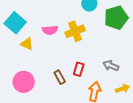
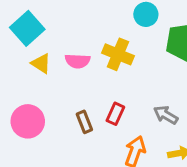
pink semicircle: (50, 30) -> (78, 61), moved
yellow cross: (75, 31) -> (118, 54), turned 36

